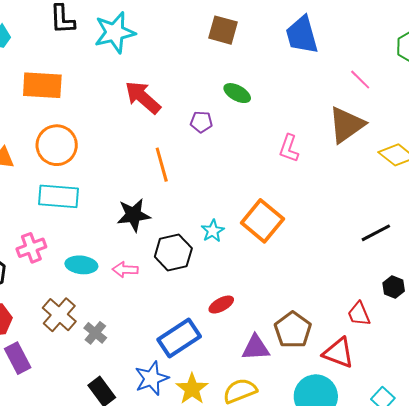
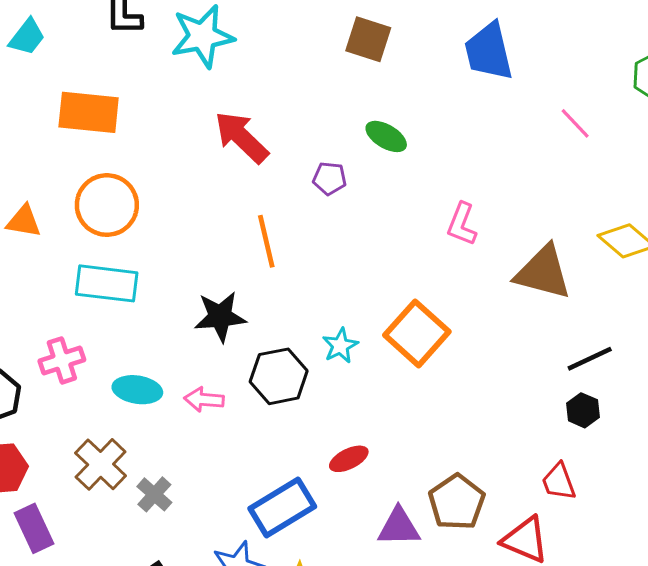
brown triangle: (346, 125) -> (543, 272), moved, turned 48
black hexagon: (394, 287) -> (583, 410), moved

